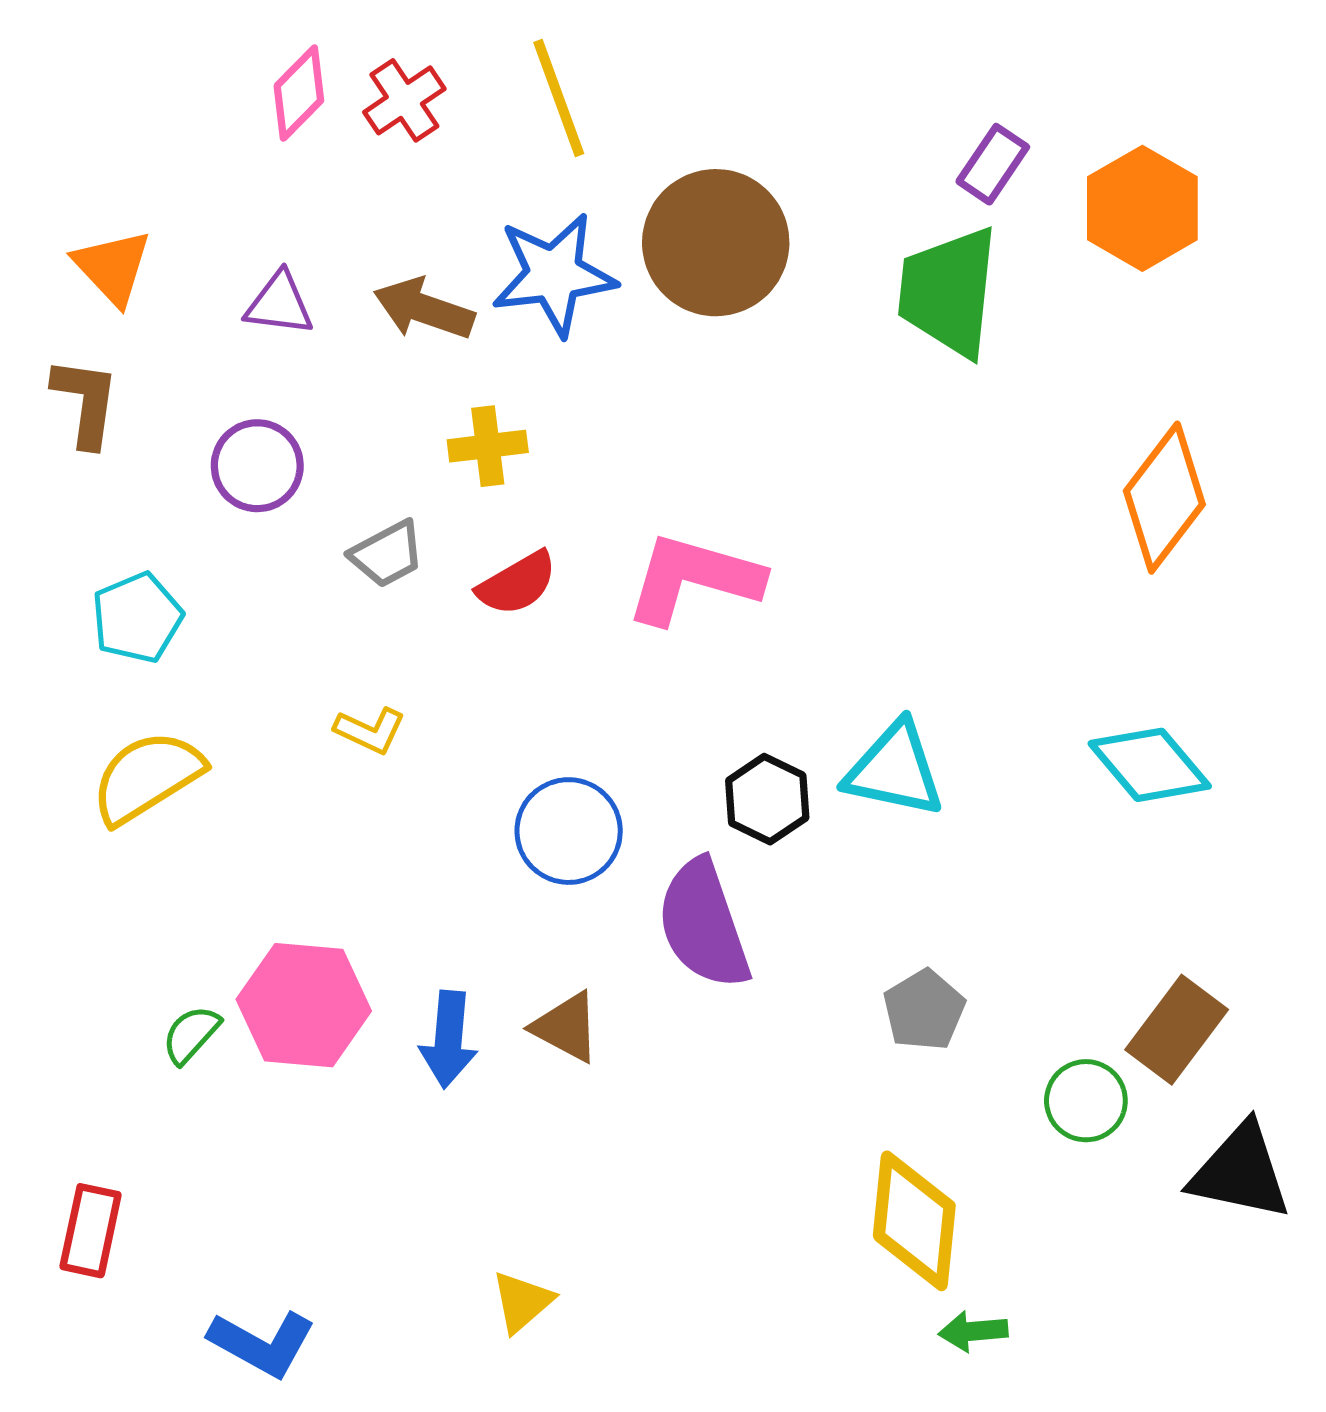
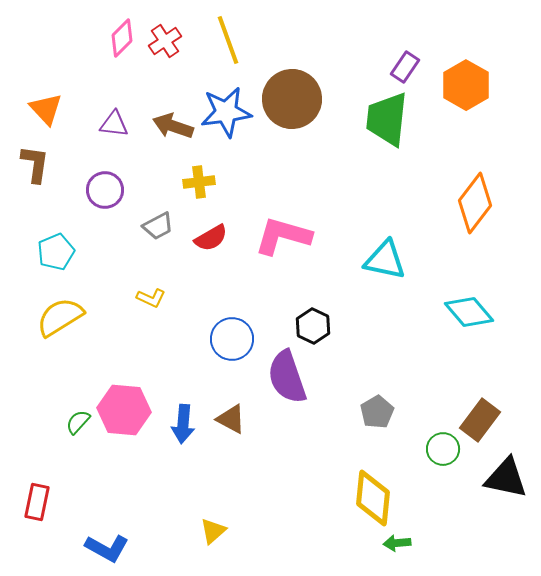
cyan triangle: (895, 770) -> (385, 260), moved

